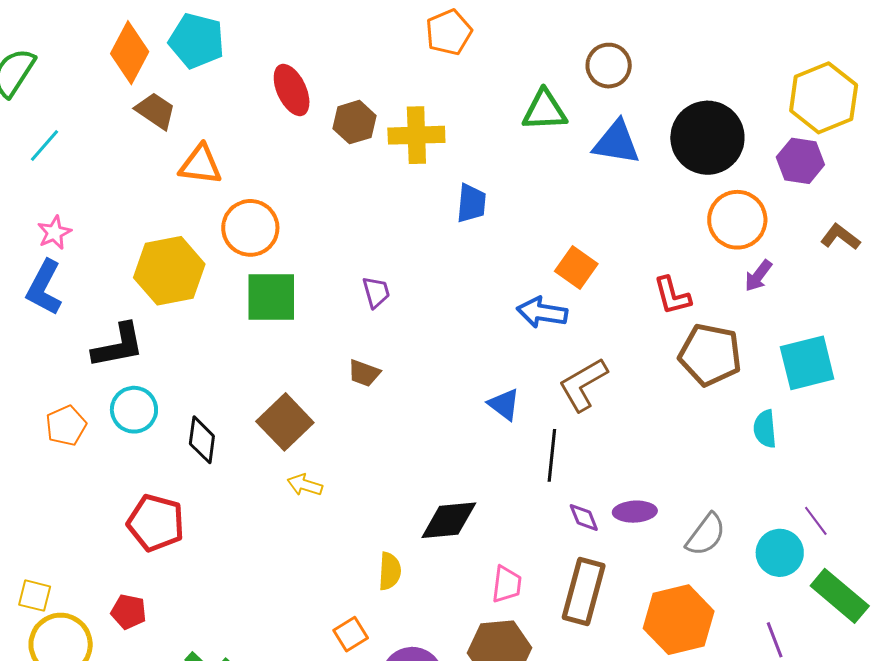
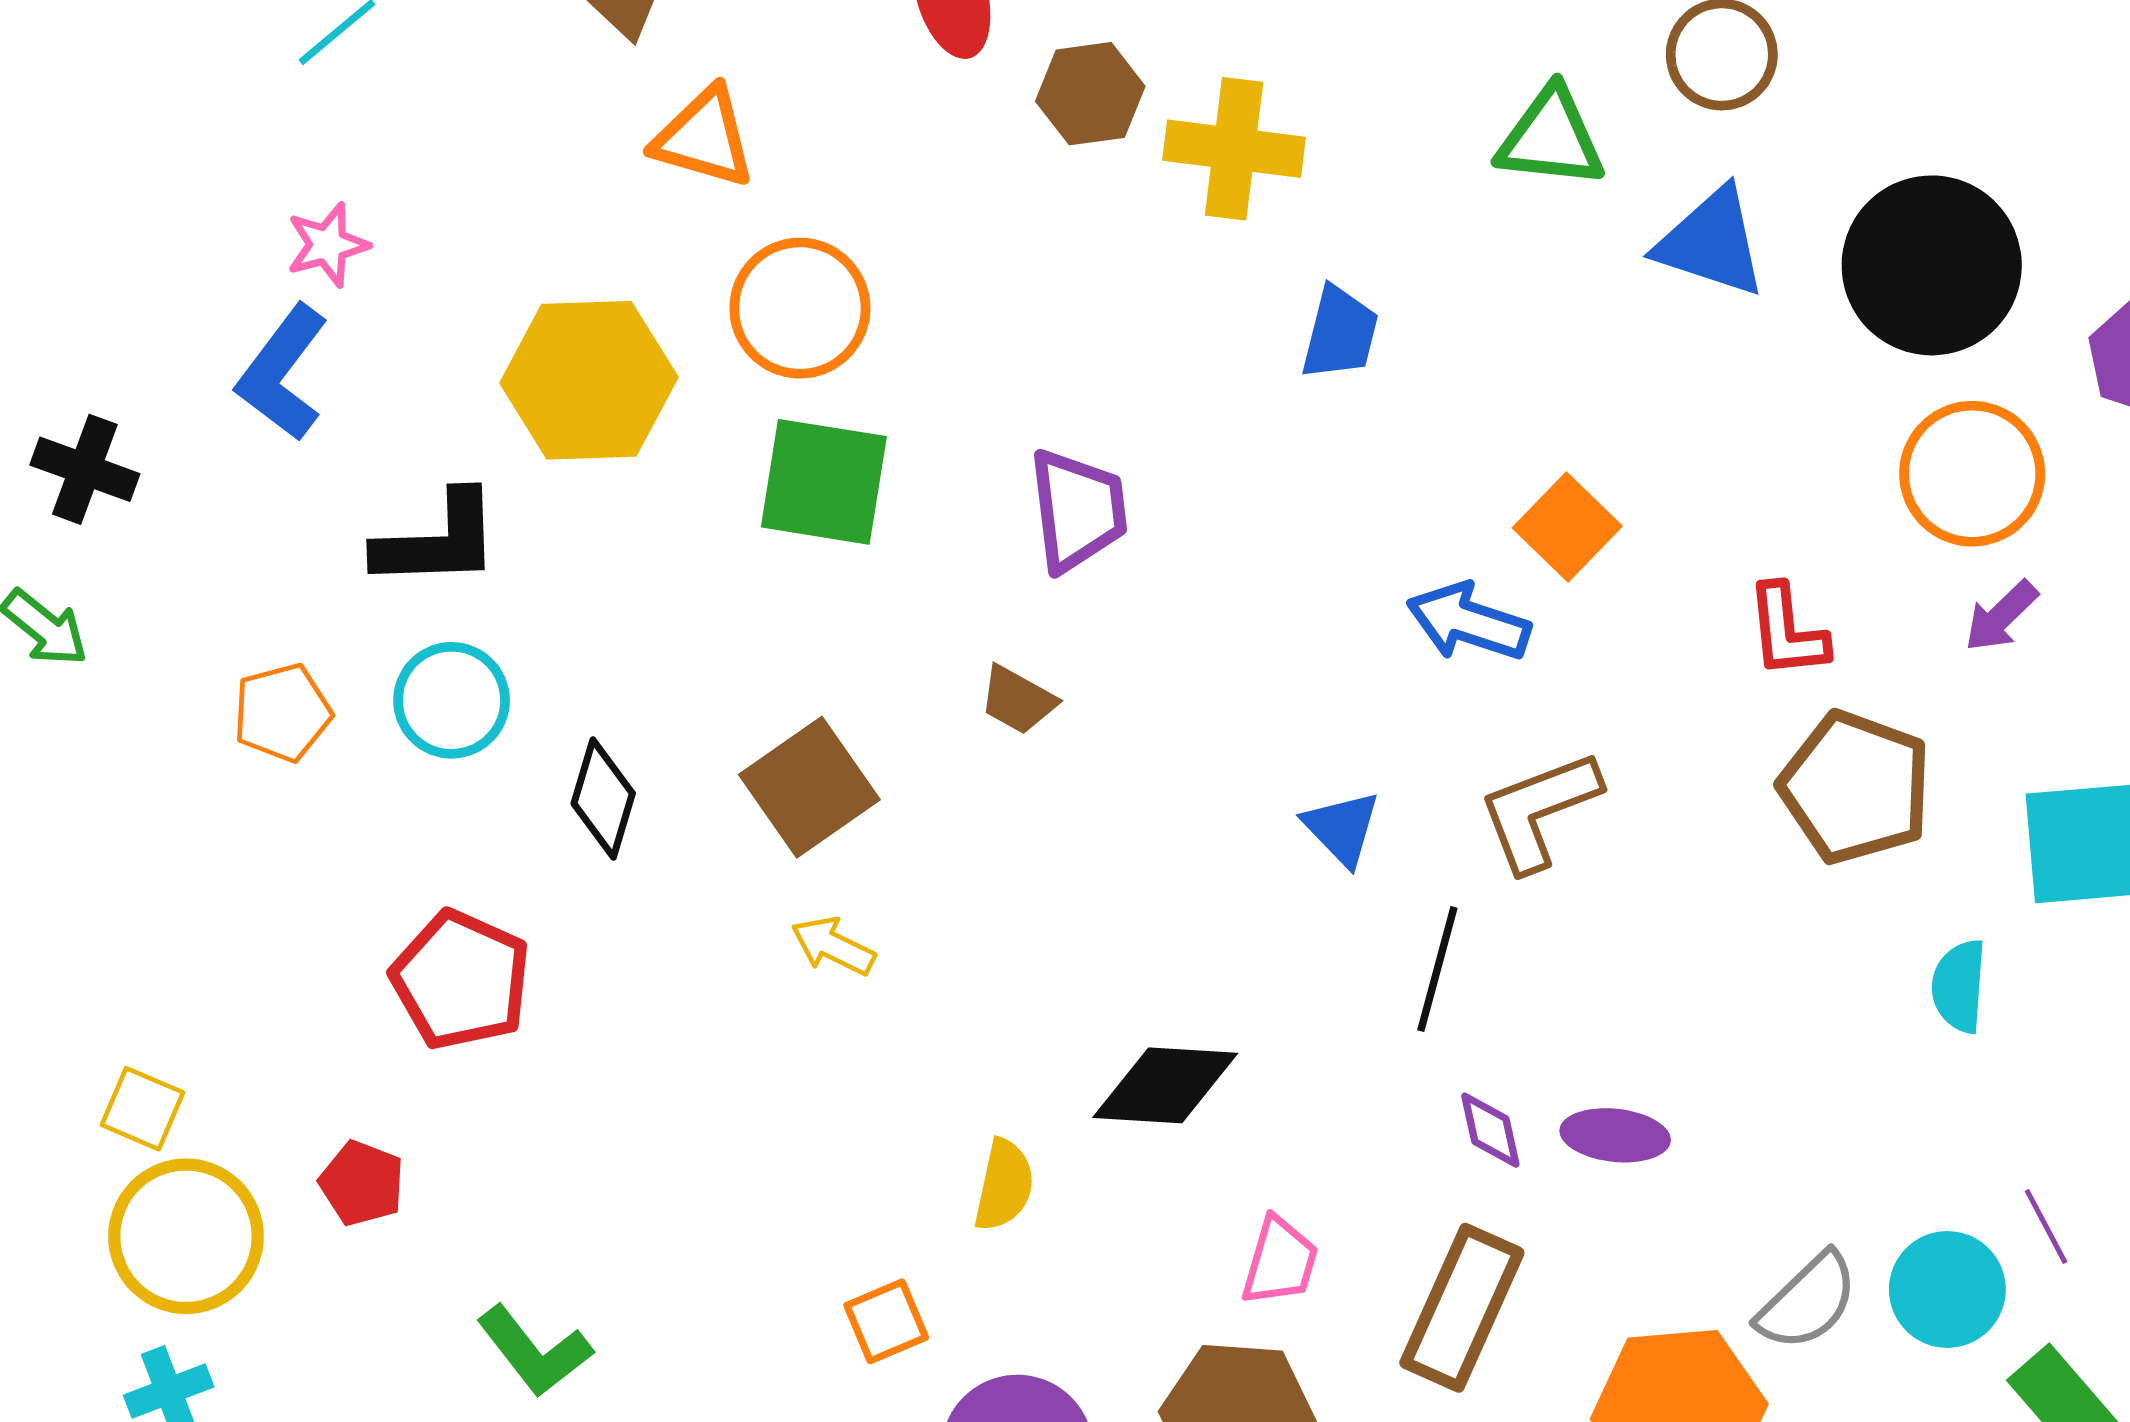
purple trapezoid: (376, 292) -> (1078, 510), size x1.6
gray semicircle: (706, 535) -> (1808, 1302), moved

